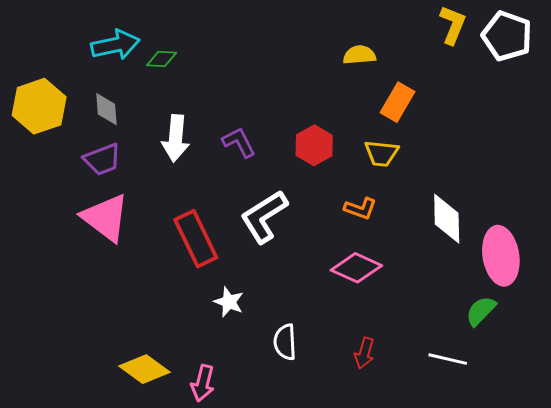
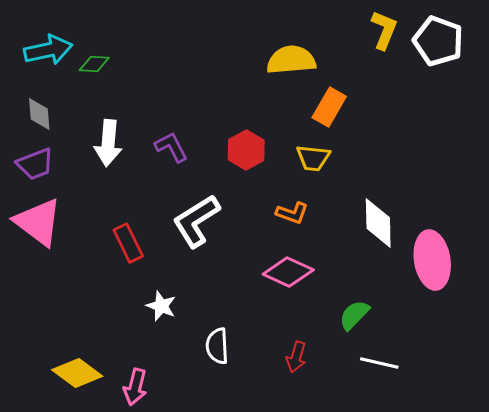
yellow semicircle: (359, 55) -> (291, 60), size x1.5
red rectangle: (196, 239) -> (128, 243), size x0.7
green semicircle: (481, 311) -> (354, 315), moved

